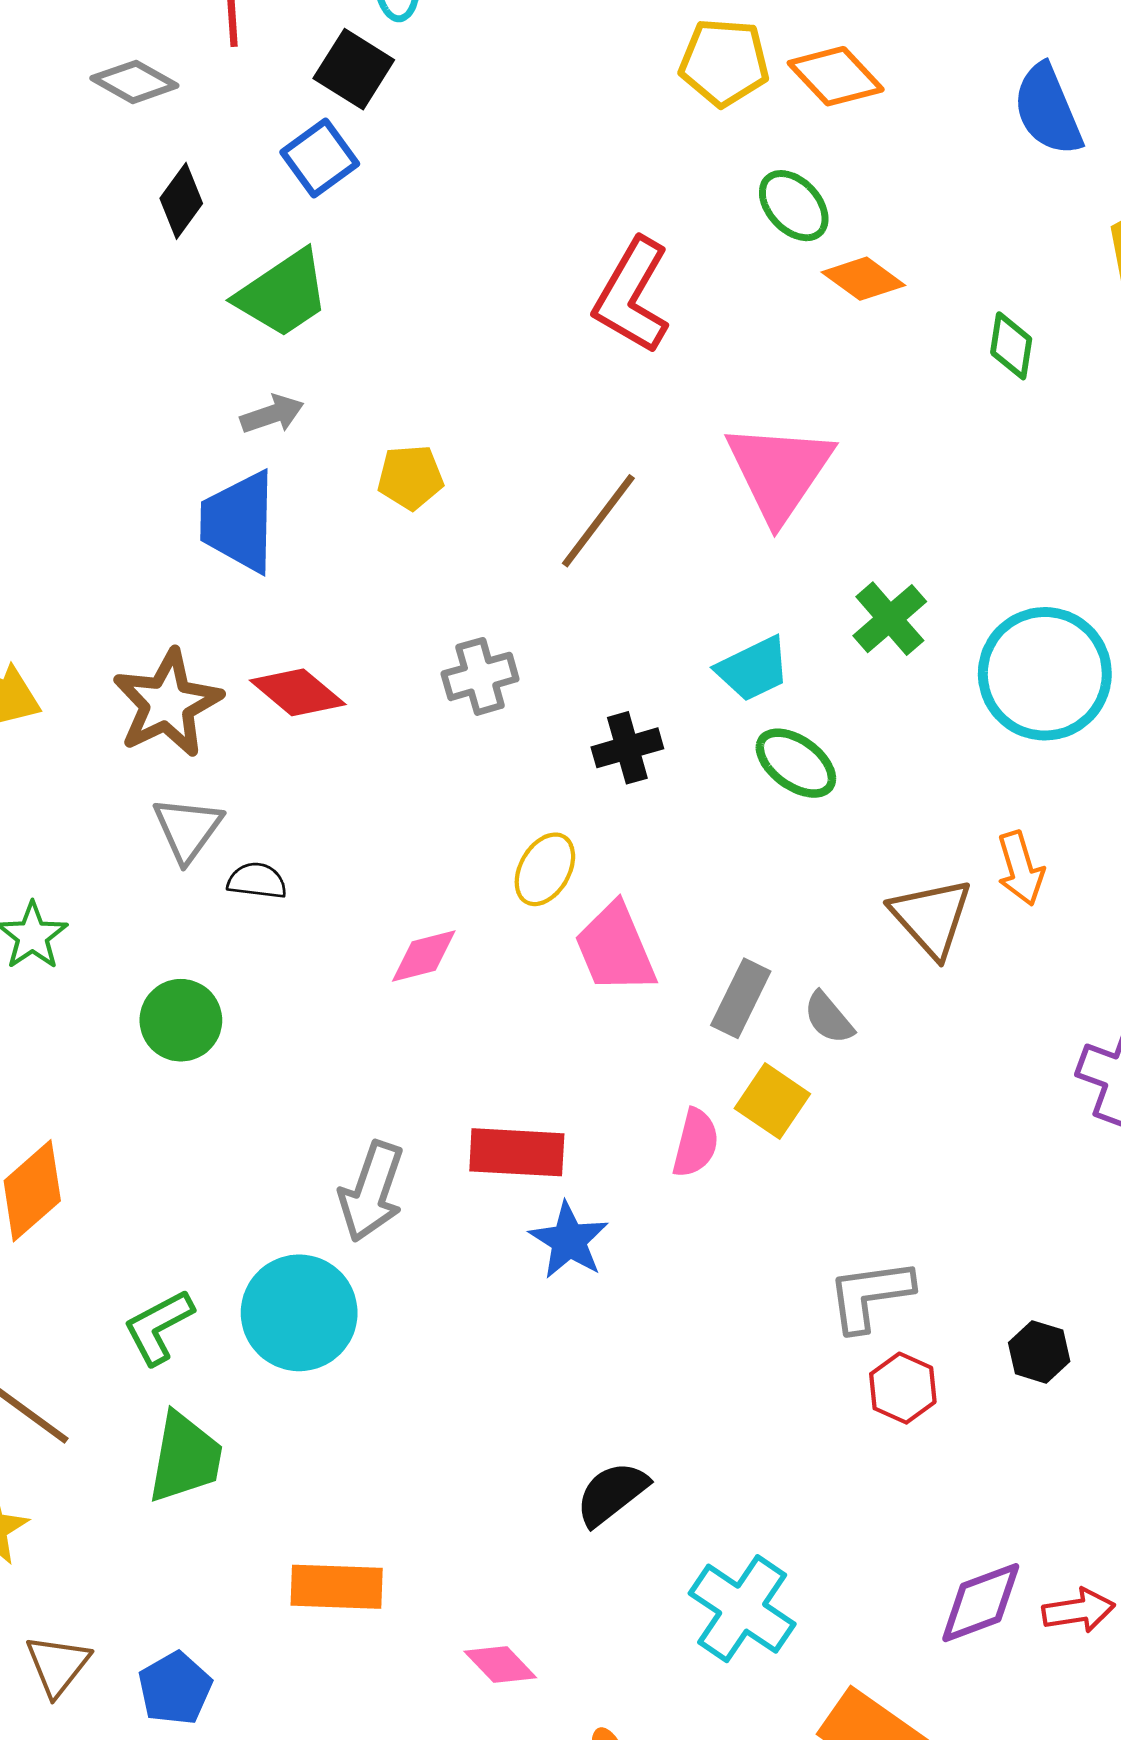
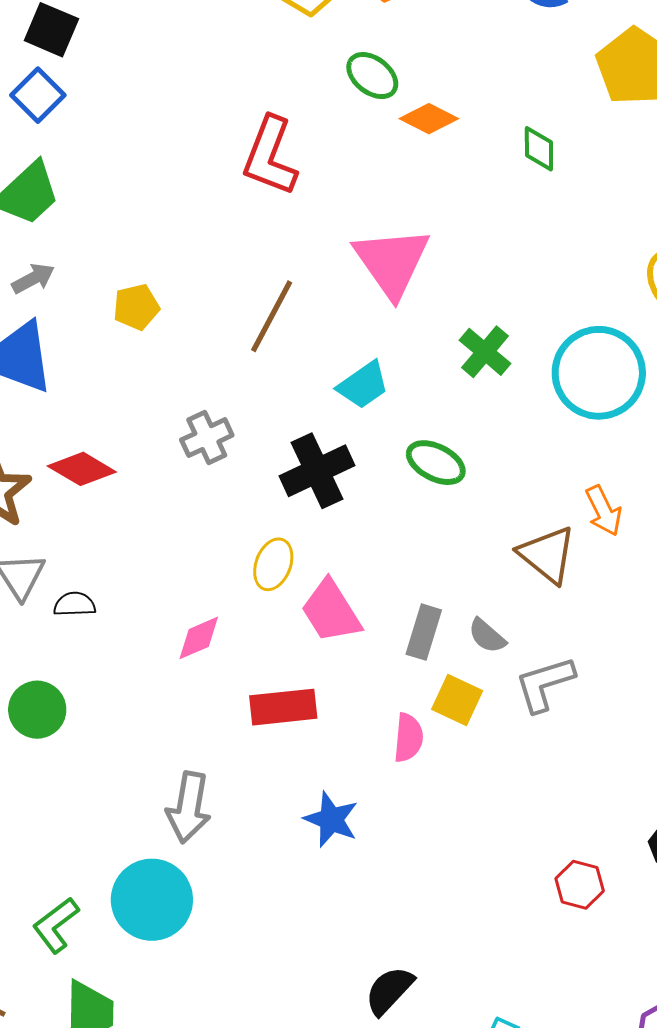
cyan trapezoid: (753, 669) -> (363, 385), moved
black cross: (627, 748) -> (317, 471), size x1.5
red rectangle: (517, 1152) -> (283, 707), moved
gray L-shape: (870, 1295) -> (545, 684), moved

